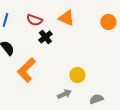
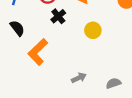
yellow circle: (77, 75) -> (93, 30), moved

